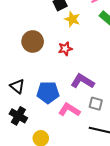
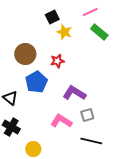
blue pentagon: (48, 92) -> (36, 82), moved, turned -30
gray square: (96, 104) -> (87, 115), turned -32

